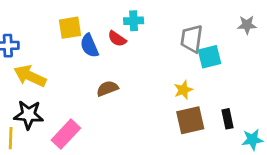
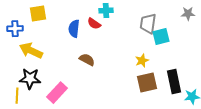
yellow square: (70, 28) -> (38, 14), moved
blue semicircle: (89, 46) -> (74, 29), turned 30
brown semicircle: (107, 88) -> (87, 60), turned 49
black rectangle: (228, 119) -> (174, 82), size x1.6

